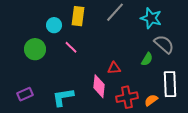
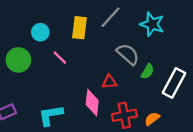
yellow rectangle: (78, 16) -> (79, 28), moved
gray semicircle: (164, 44) -> (128, 54), moved
white rectangle: (170, 84) -> (174, 83), moved, turned 30

